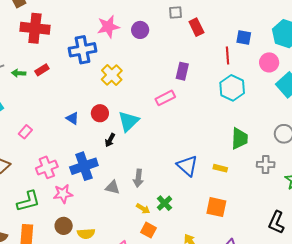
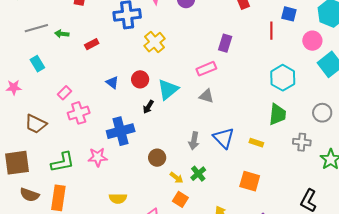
red rectangle: (42, 70) -> (92, 44), moved
cyan hexagon: (232, 88) -> (283, 78), moved
pink cross: (47, 167) -> (79, 113), moved
gray arrow: (138, 178) -> (194, 141), moved
gray triangle: (113, 187) -> (206, 96), moved
brown circle: (64, 226) -> (157, 158), moved

